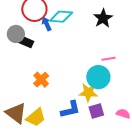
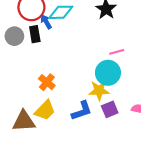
black rectangle: (25, 42) -> (35, 34), moved, turned 63
brown triangle: (16, 113) -> (24, 121), turned -35
yellow trapezoid: (36, 117) -> (45, 110), moved

